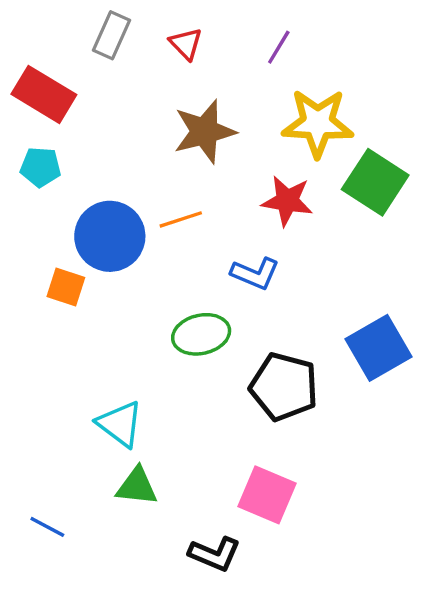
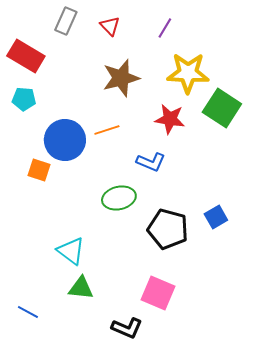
blue square: (379, 348) -> (216, 217), moved, size x0.6

